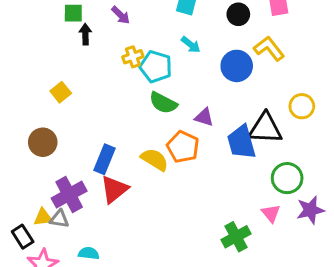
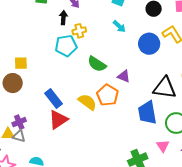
black arrow: (85, 34) -> (63, 18), moved
cyan pentagon: (156, 67) -> (66, 46), moved, turned -30
yellow square: (61, 92) -> (21, 63), moved, turned 32
blue trapezoid: (241, 142) -> (147, 113), moved
blue rectangle: (104, 159) -> (53, 99), turned -66
purple cross: (69, 195) -> (19, 122), moved, size x0.6

